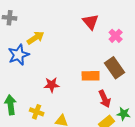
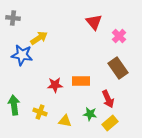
blue star: (19, 55) -> (22, 55), turned 30
orange rectangle: (91, 76) -> (81, 81), moved
green star: (124, 114) -> (90, 114), moved

